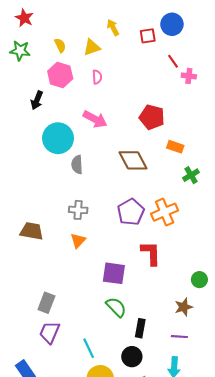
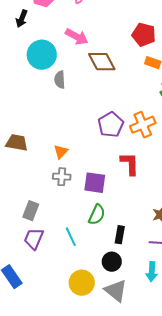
red pentagon: (152, 117) -> (144, 35), moved
brown diamond: (133, 160) -> (102, 62), moved
gray cross: (78, 210) -> (62, 177), moved
green semicircle: (116, 307) -> (97, 215), turned 70
cyan line: (89, 348) -> (71, 237), moved

